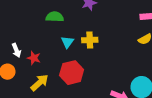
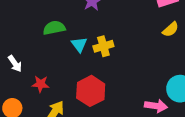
cyan triangle: (67, 42) -> (79, 45), moved
white arrow: (16, 50) -> (15, 64), moved

